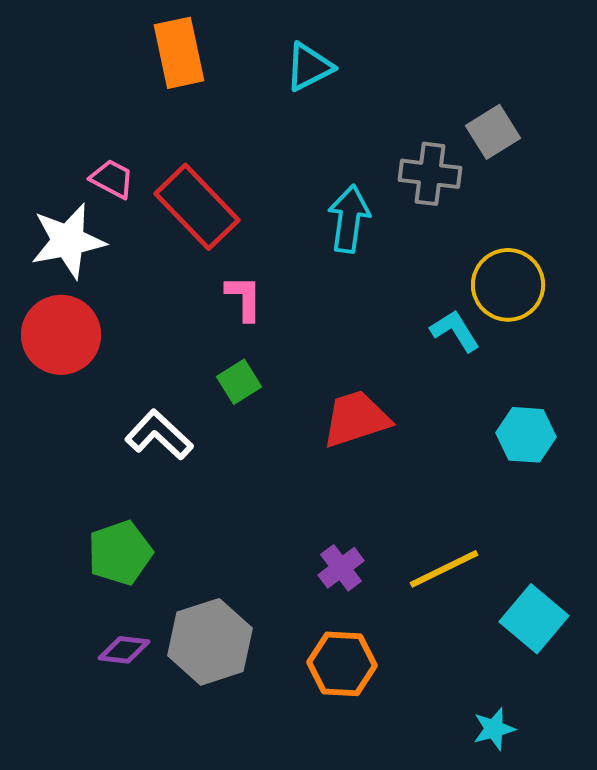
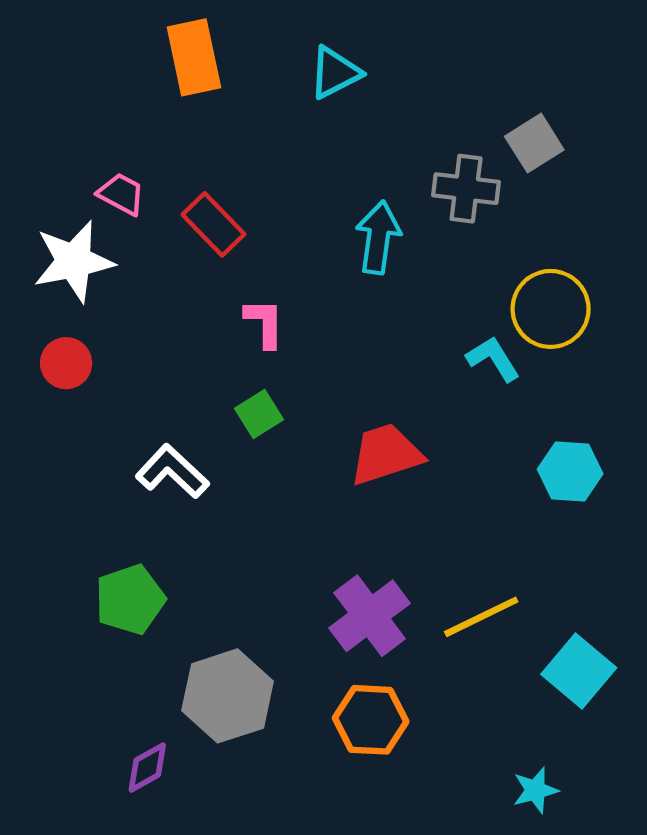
red rectangle: (197, 207) -> (213, 224), size x0.7
red circle: (61, 335) -> (66, 363), size x0.6
purple cross: (341, 568) -> (370, 616), size x1.6
purple diamond: (124, 650) -> (147, 767), moved, turned -36

